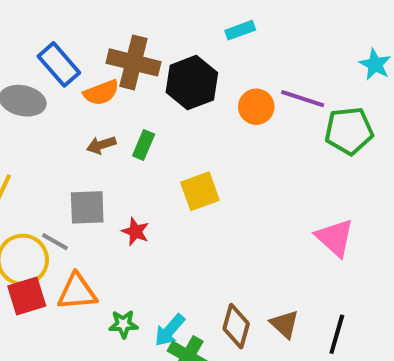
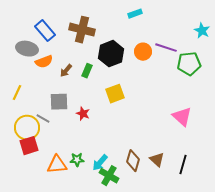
black hexagon: (192, 83) -> (111, 54), moved
orange semicircle: (101, 93) -> (44, 62), moved
brown arrow: (101, 145) -> (66, 71), turned -32
orange triangle: (77, 292) -> (57, 165), moved

